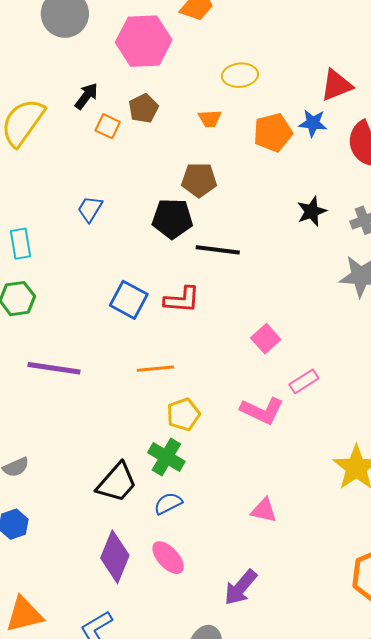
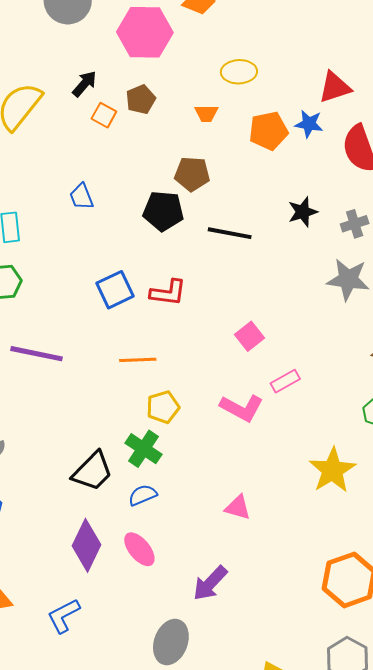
blue trapezoid: (90, 209) -> (82, 197), turned -56
black line: (218, 250) -> (230, 233), moved
blue square: (129, 300) -> (115, 290), turned 33

